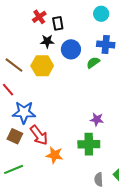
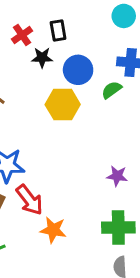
red cross: (39, 17) -> (22, 35), moved
yellow hexagon: (42, 66) -> (63, 105), moved
green cross: (89, 144) -> (118, 228), moved

